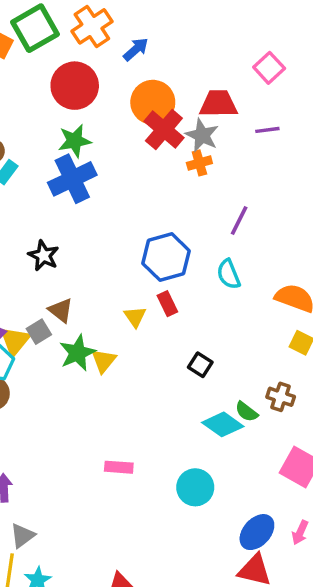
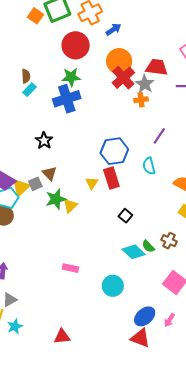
red rectangle: (167, 304) -> (111, 178), size x1.5

